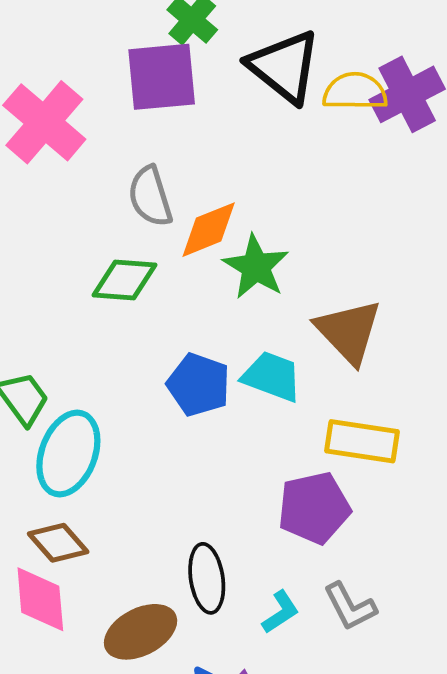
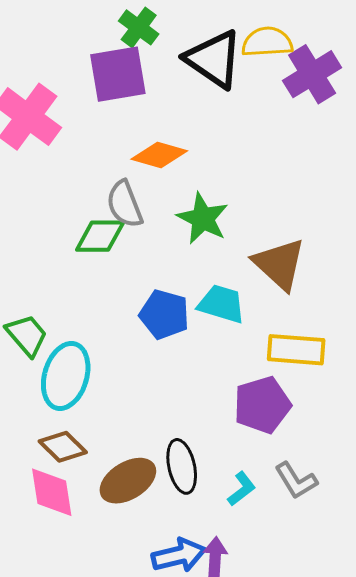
yellow semicircle: (355, 92) -> (267, 42), moved
gray semicircle: (150, 196) -> (125, 204), moved
orange diamond: (209, 230) -> (159, 155), moved, turned 42
brown ellipse: (141, 632) -> (128, 481), moved

